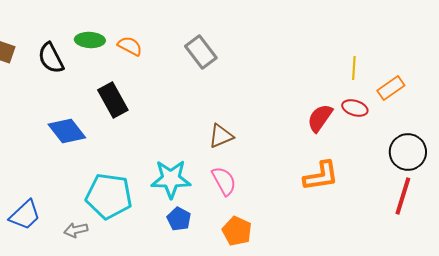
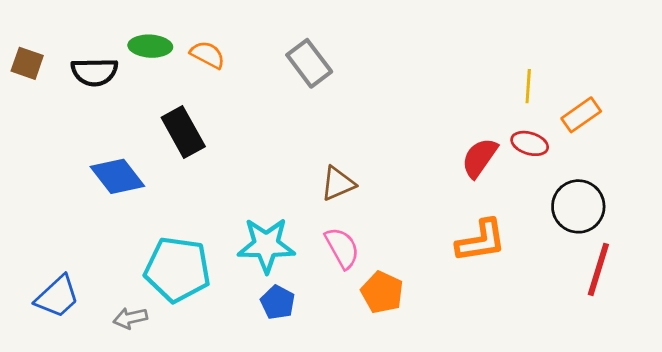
black semicircle: (51, 58) -> (94, 72), turned -64
black circle: (408, 152) -> (578, 206), moved
orange pentagon: (237, 231) -> (382, 292), moved

